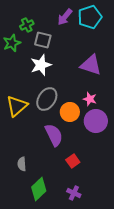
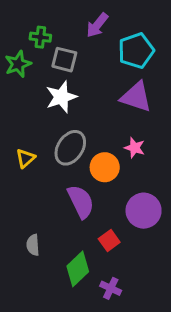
cyan pentagon: (90, 17) -> (136, 51), moved
green cross: (27, 25) -> (40, 37), turned 32
yellow triangle: (17, 106) -> (25, 158), size x0.6
purple circle: (96, 121) -> (144, 211), moved
green diamond: (39, 189) -> (78, 269), moved

